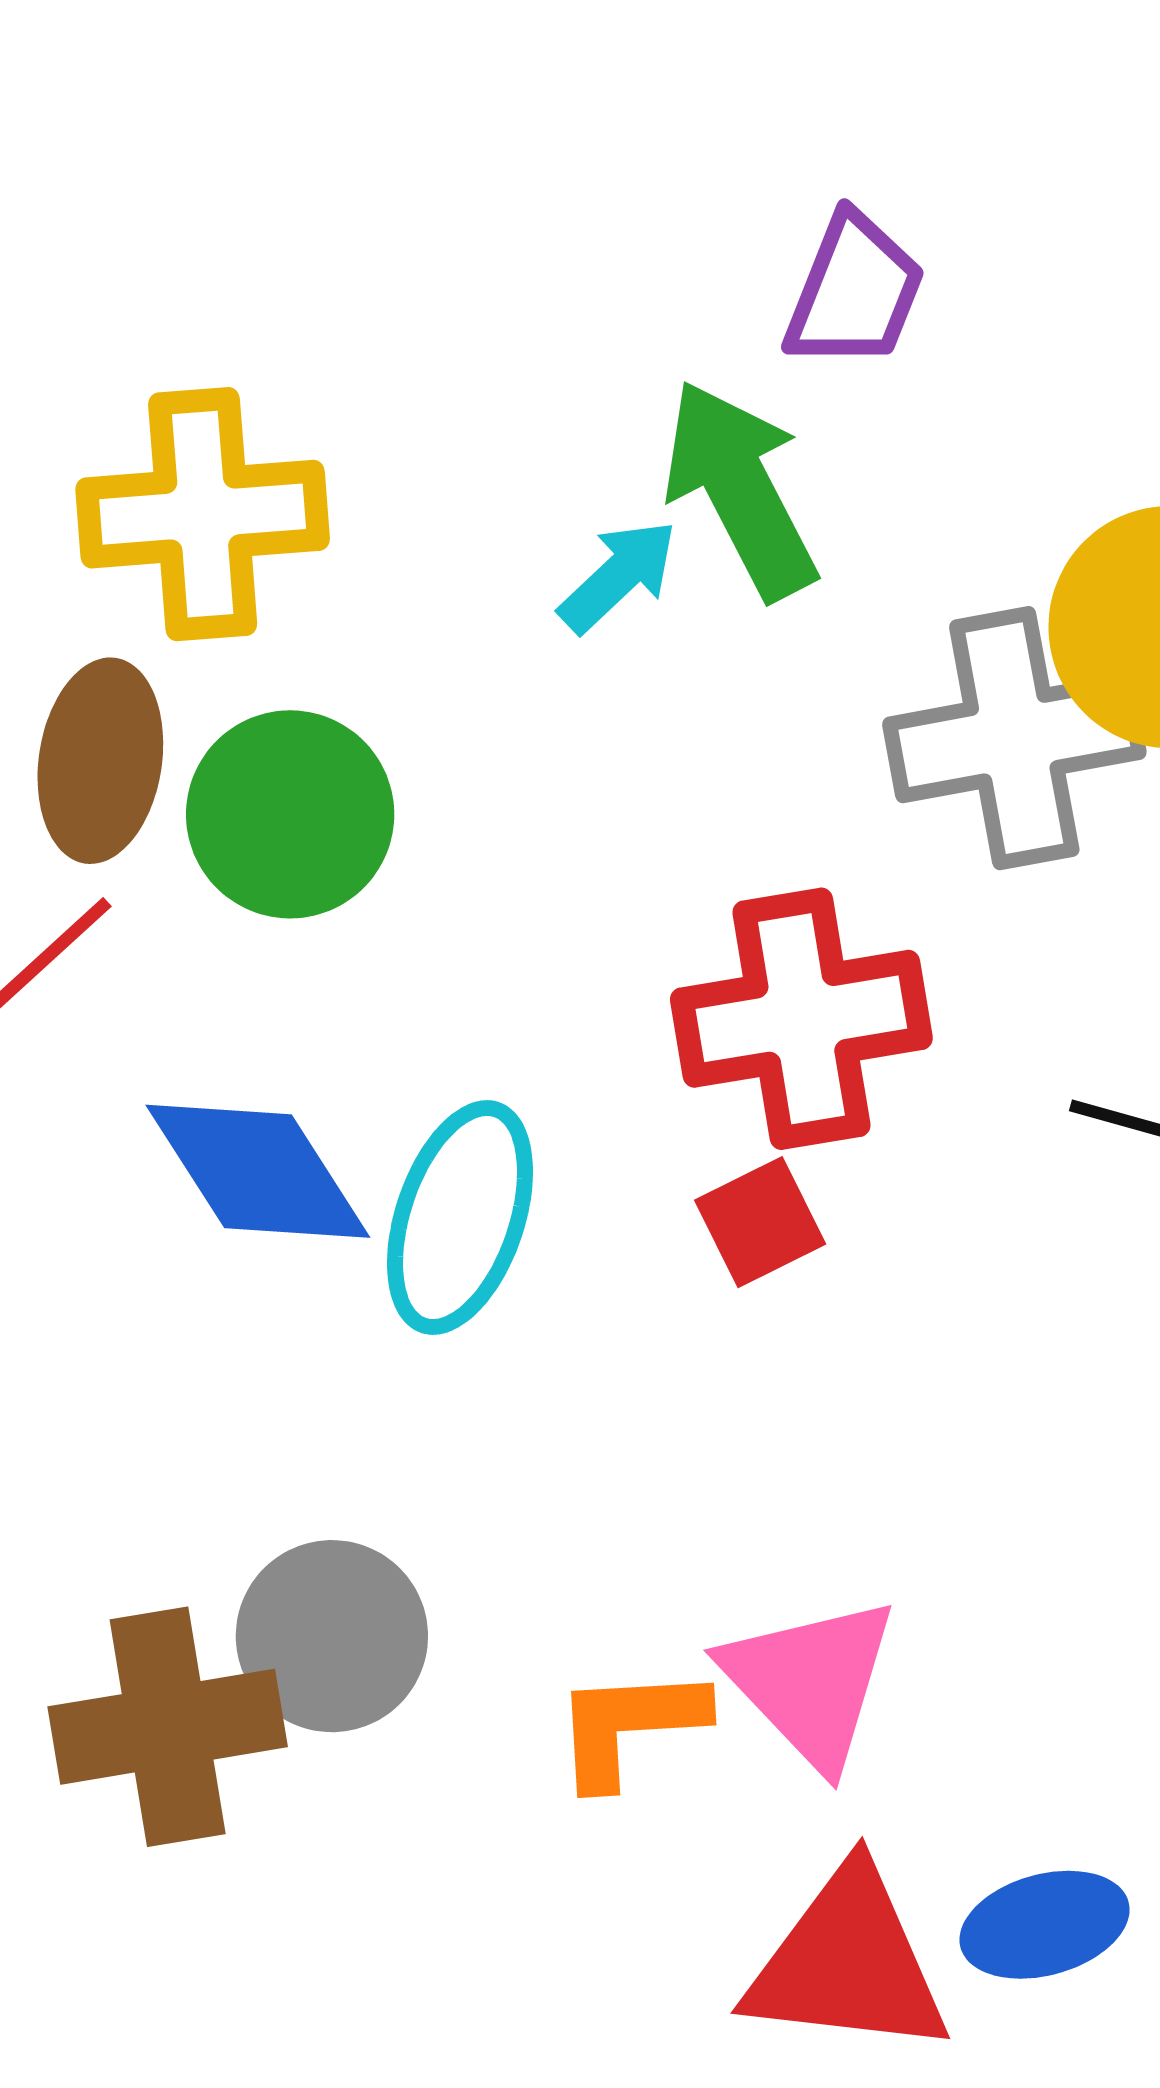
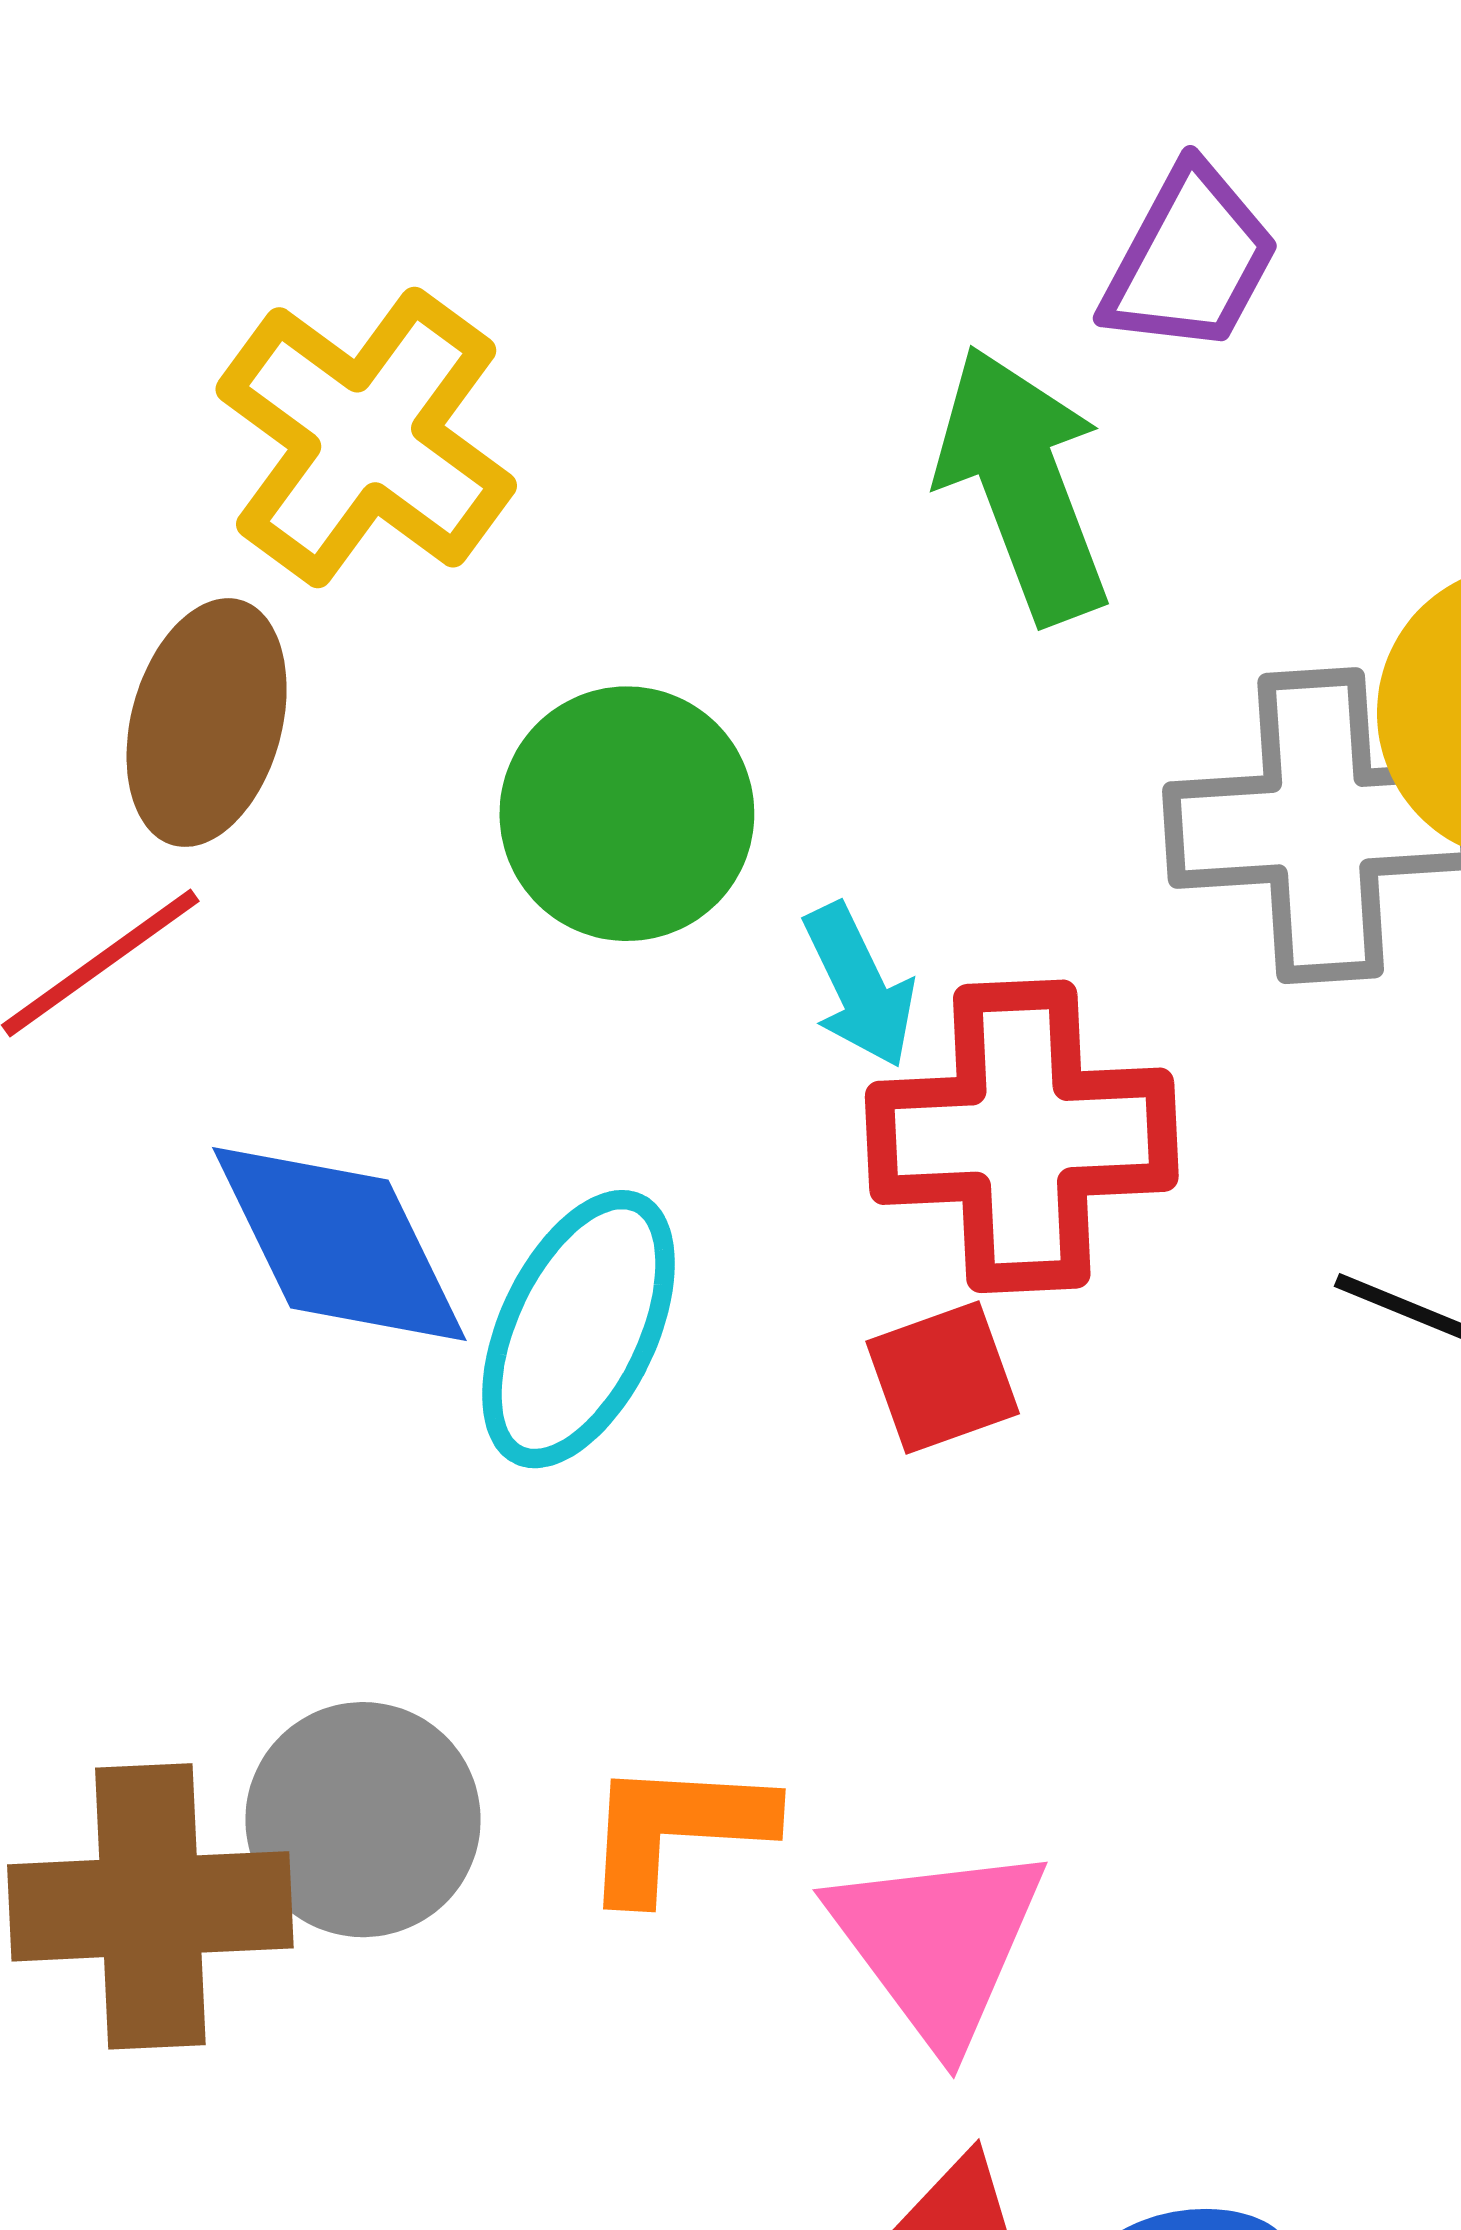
yellow cross: (203, 514) -> (366, 437), turned 34
cyan arrow: (618, 576) -> (859, 986), moved, turned 101
green circle: (290, 814) -> (627, 814), moved
orange L-shape: (629, 1726) -> (676, 1829), moved

